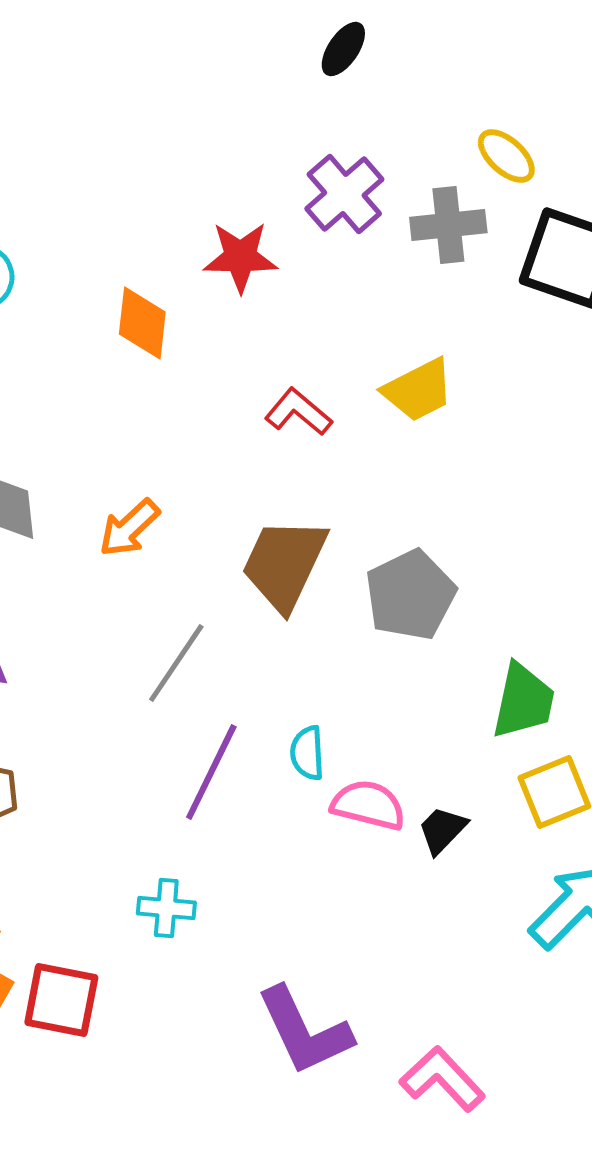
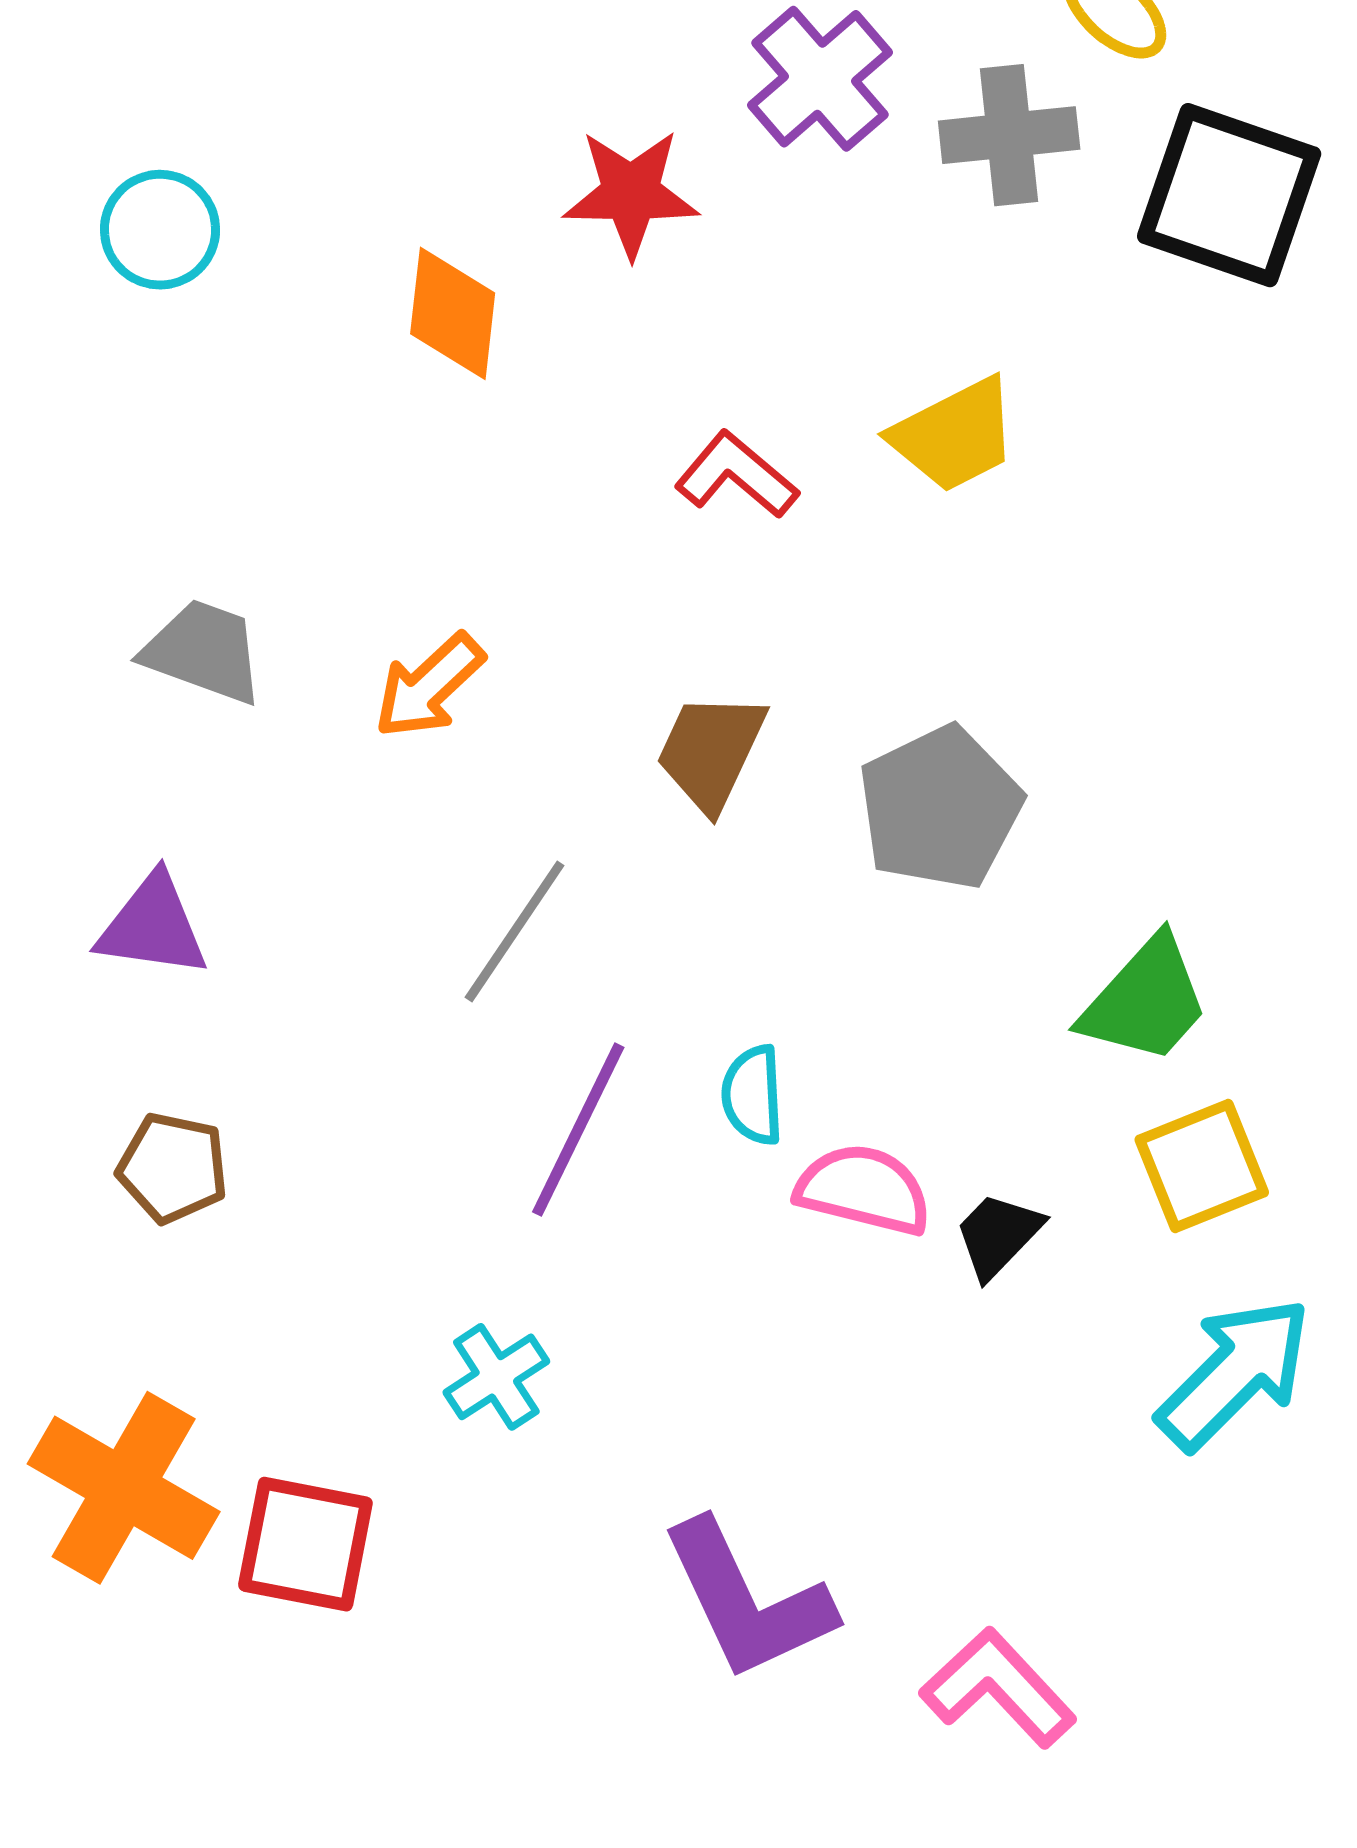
brown trapezoid: (284, 564) -> (711, 751), size x0.7
green trapezoid: (523, 701) -> (1145, 1001), turned 30
cyan cross: (166, 908) -> (496, 1377), turned -38

